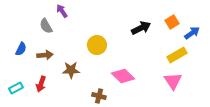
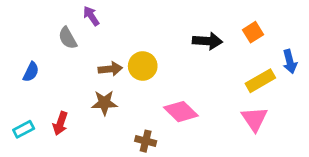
black arrow: (141, 28) -> (207, 41), turned 30
blue arrow: (192, 33) -> (290, 62), moved, turned 112
brown arrow: (45, 55) -> (110, 69), moved

